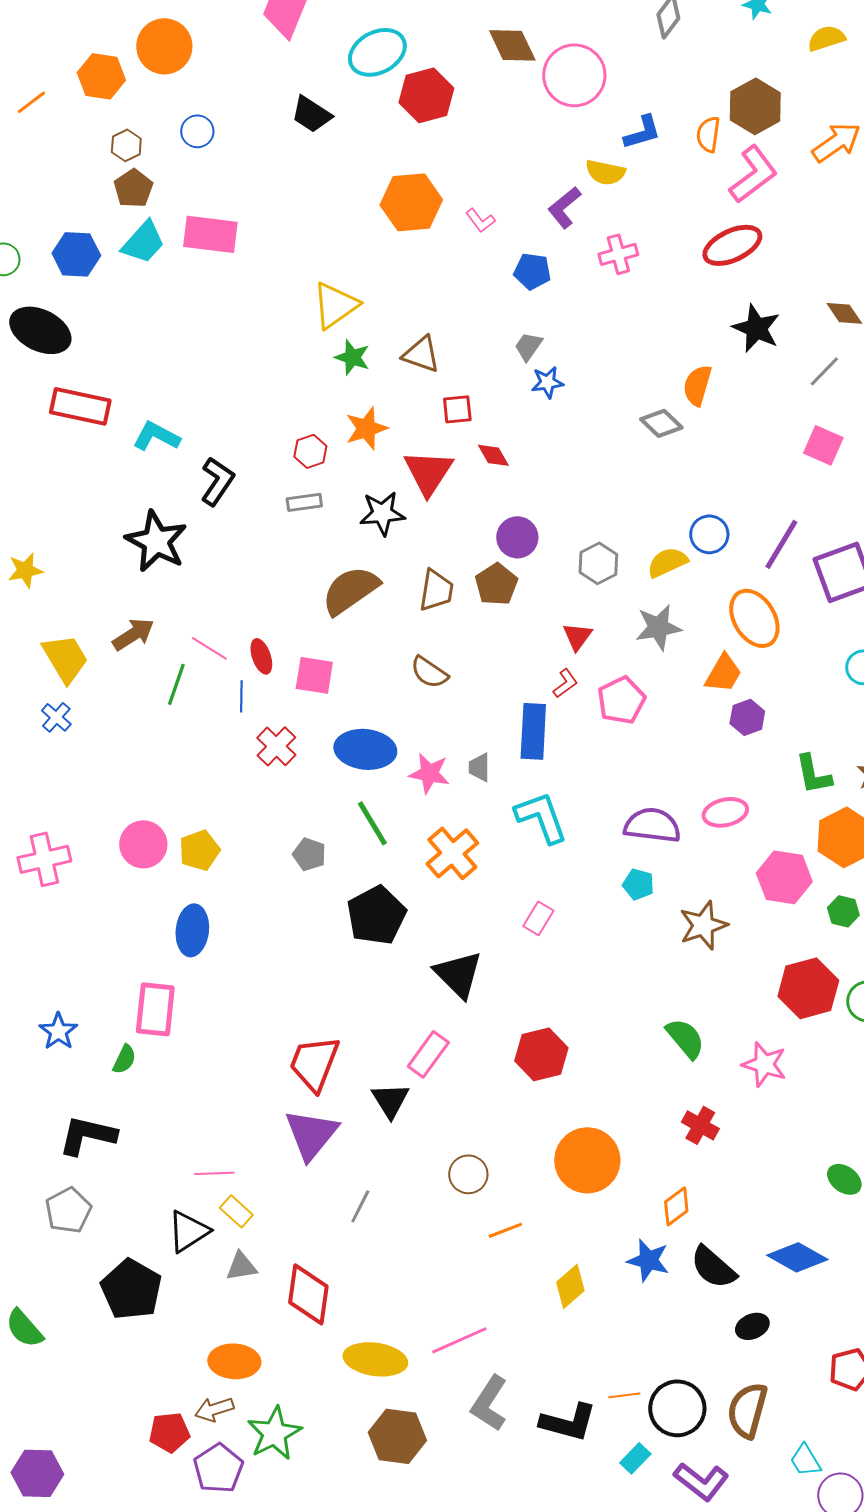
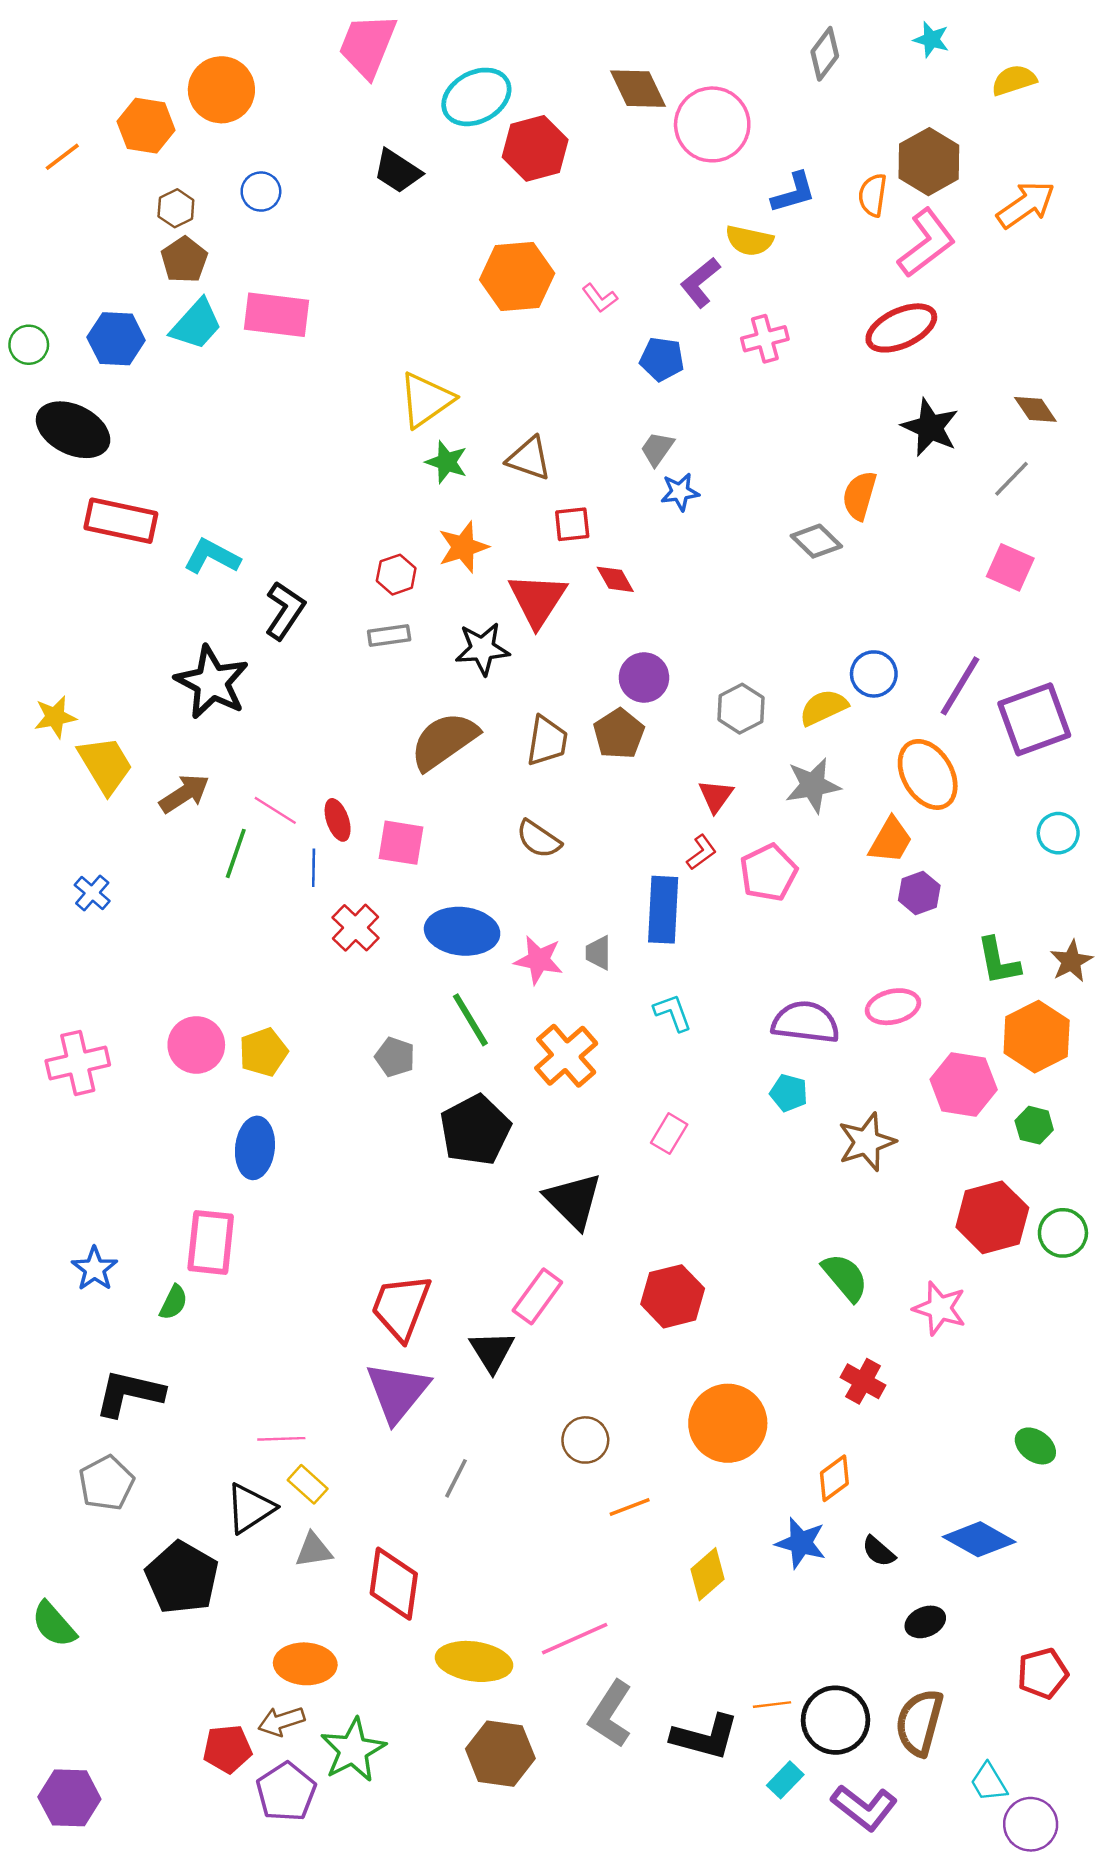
yellow trapezoid: (65, 658) -> (105, 765), moved
cyan L-shape: (541, 817) -> (673, 1013), size x0.6
black semicircle: (713, 1267) -> (879, 1551), size x0.6

